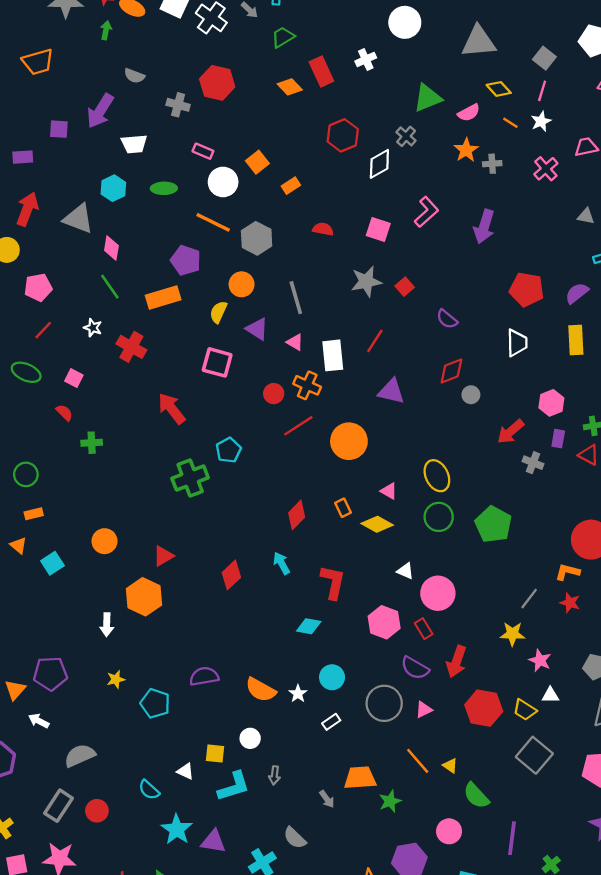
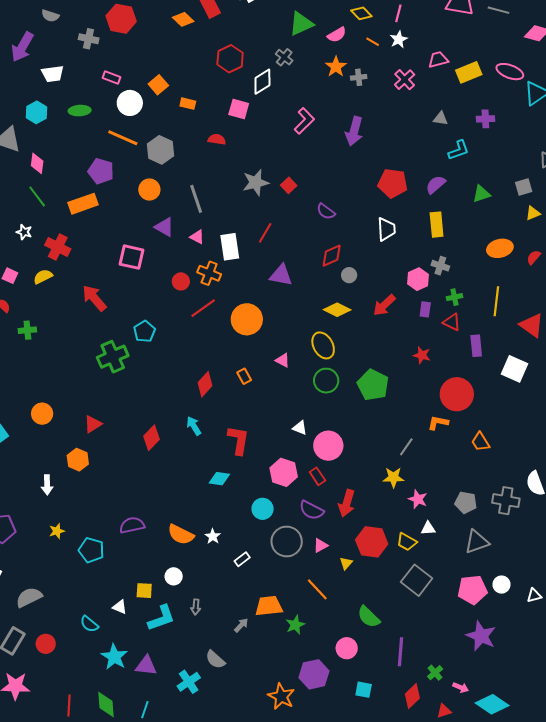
orange rectangle: (291, 186) -> (188, 104), turned 49
pink square: (378, 230) -> (239, 109), moved
yellow semicircle: (218, 312) -> (43, 277), moved, turned 42
gray cross: (533, 463) -> (440, 266), moved
yellow diamond: (377, 524) -> (337, 310), moved
orange hexagon: (144, 597) -> (78, 460), size x0.7
red star: (570, 603) -> (422, 355), moved
cyan circle: (332, 677) -> (263, 509), moved
yellow triangle: (450, 766) -> (346, 563), moved, turned 40
gray arrow: (327, 799) -> (241, 625), turned -98

